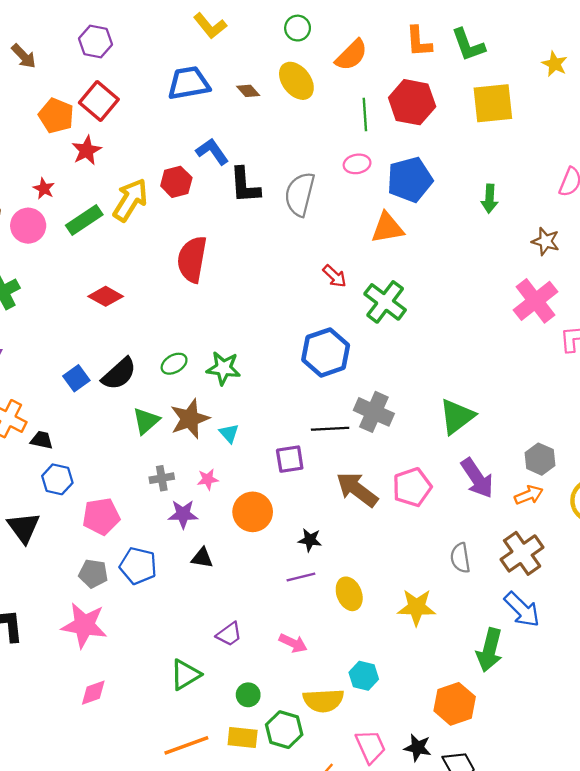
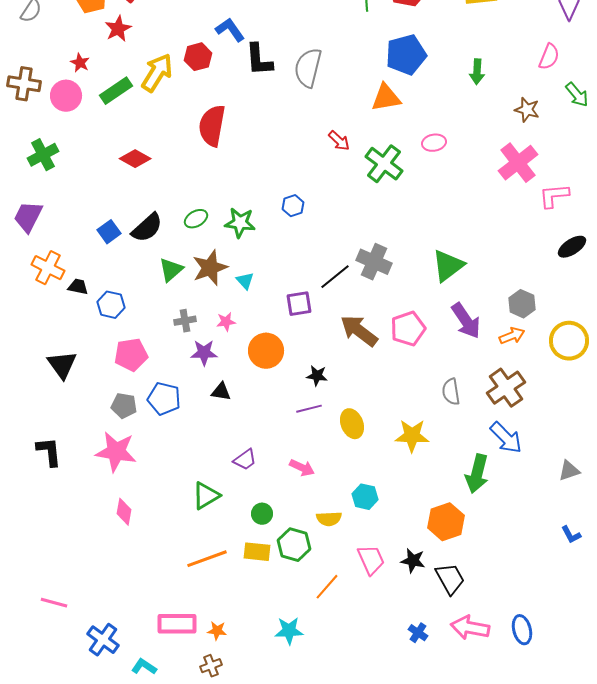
pink ellipse: (357, 164) -> (434, 143), moved
blue hexagon: (326, 352) -> (293, 206), moved, size x0.5
black line: (330, 429) -> (335, 277), turned -36
blue hexagon: (57, 479) -> (111, 305), moved
pink diamond: (93, 693) -> (124, 512), turned -60
yellow semicircle: (323, 700) -> (329, 519), size x0.7

